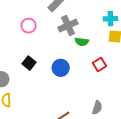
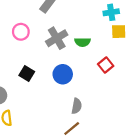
gray cross: (68, 25) -> (57, 38), moved
gray semicircle: (97, 108) -> (77, 106), moved

